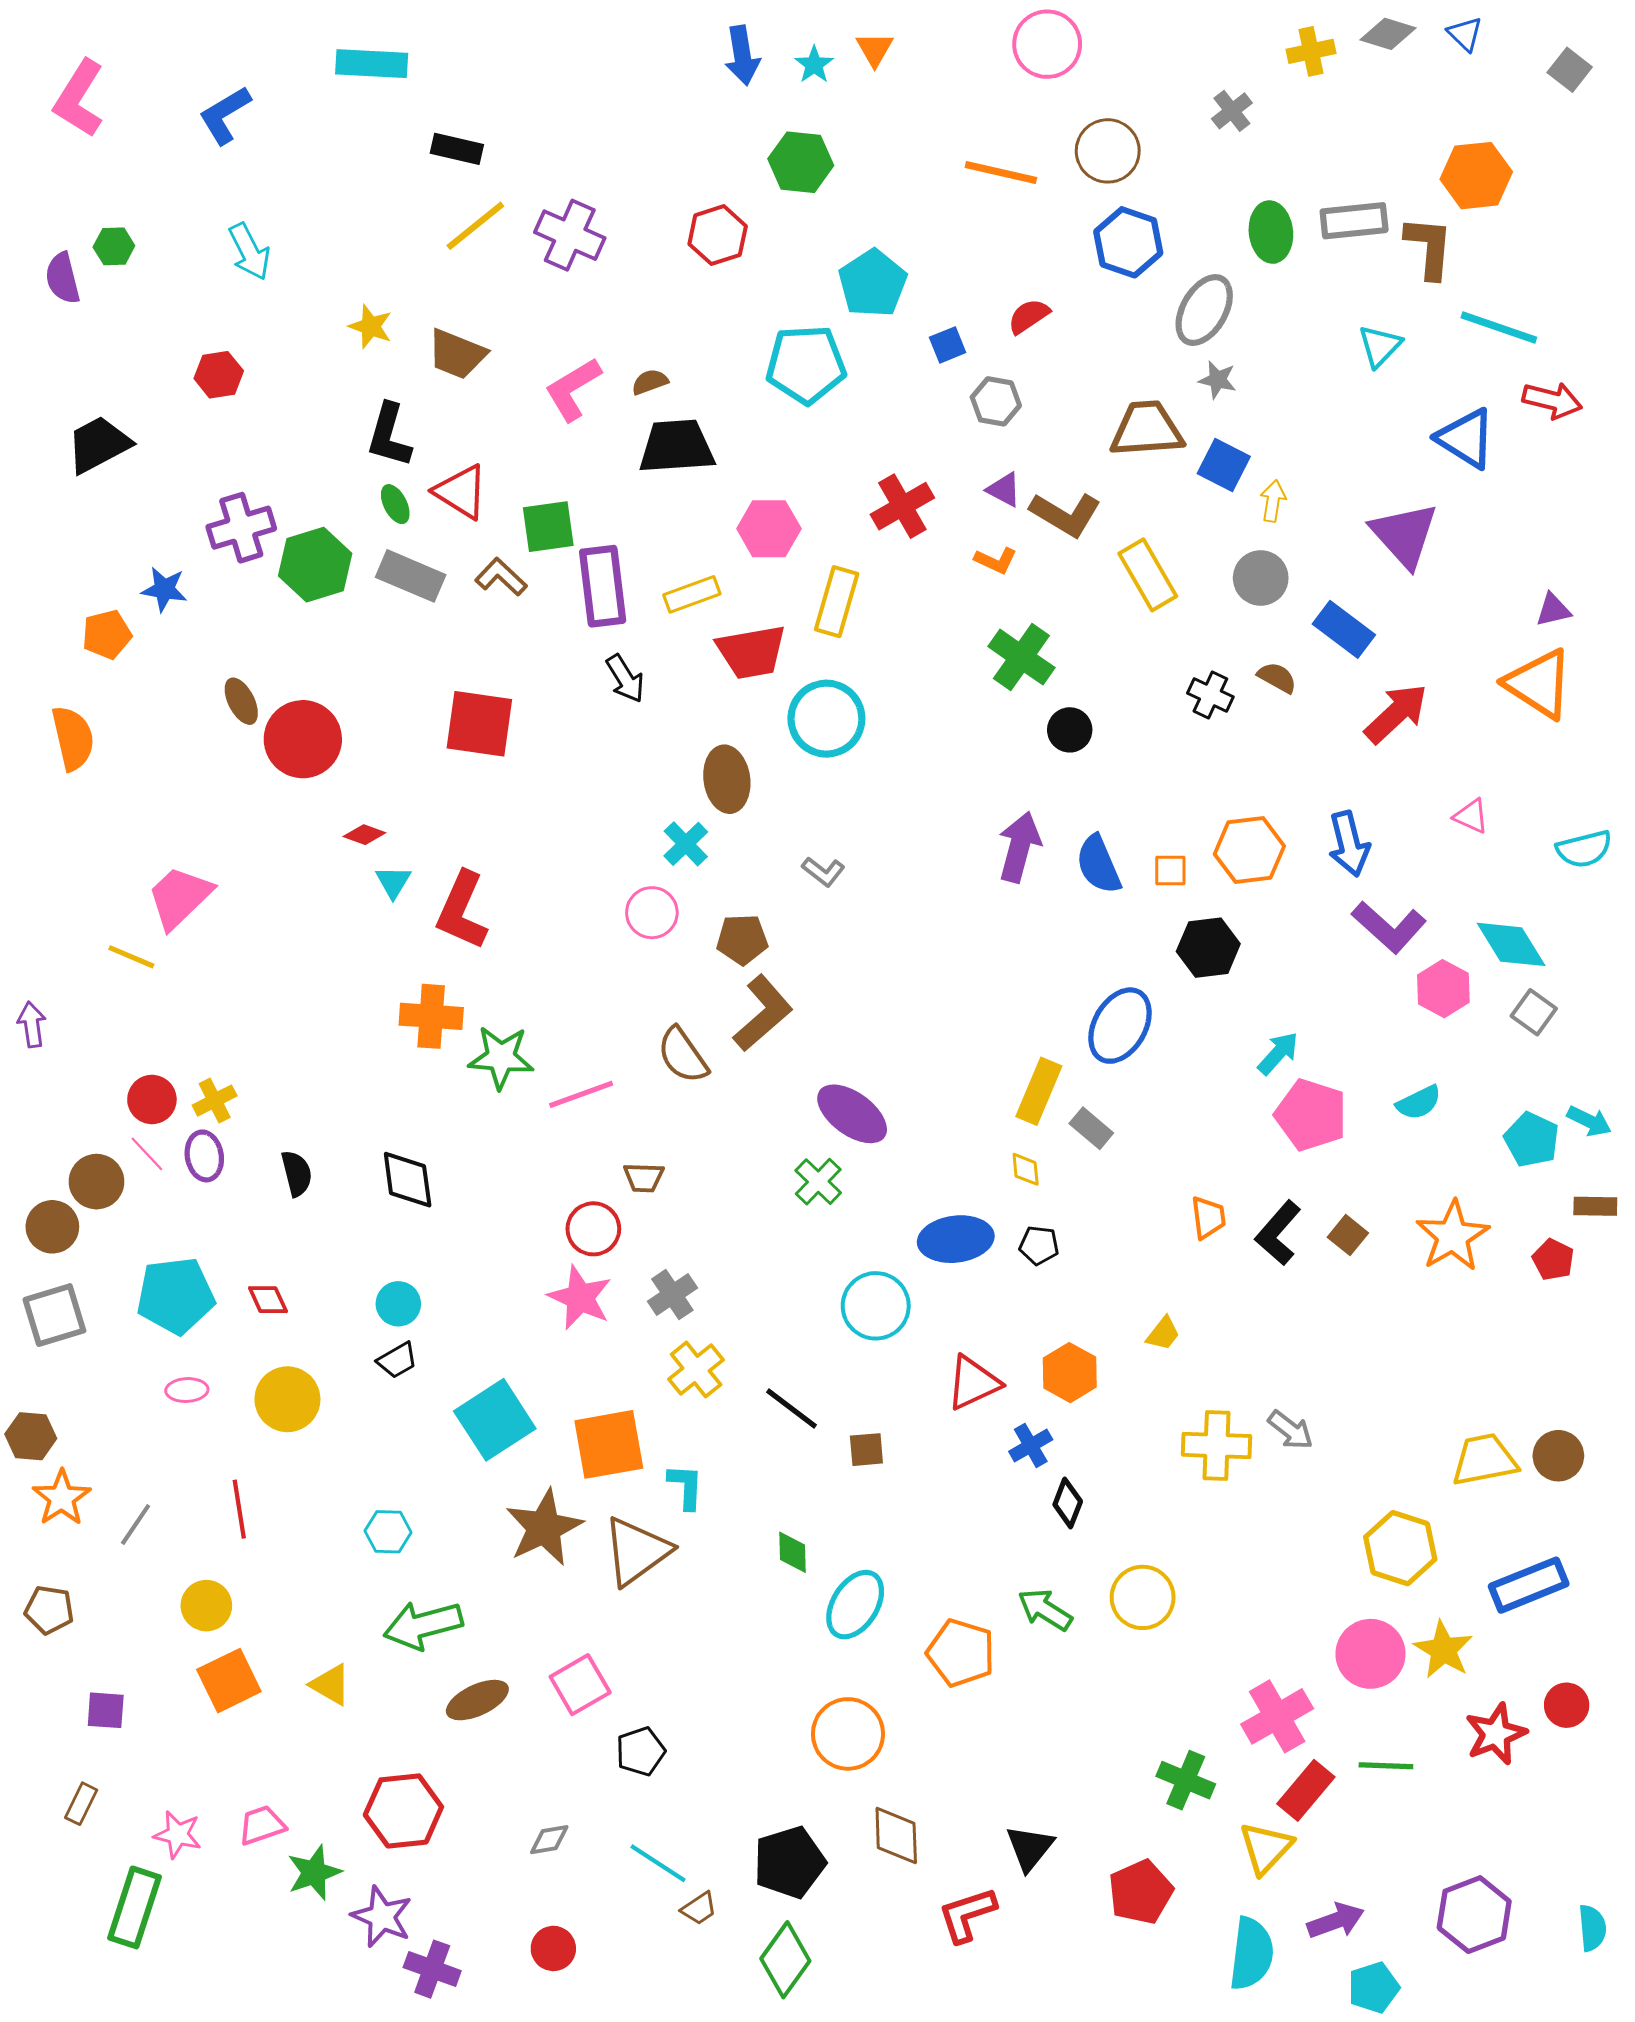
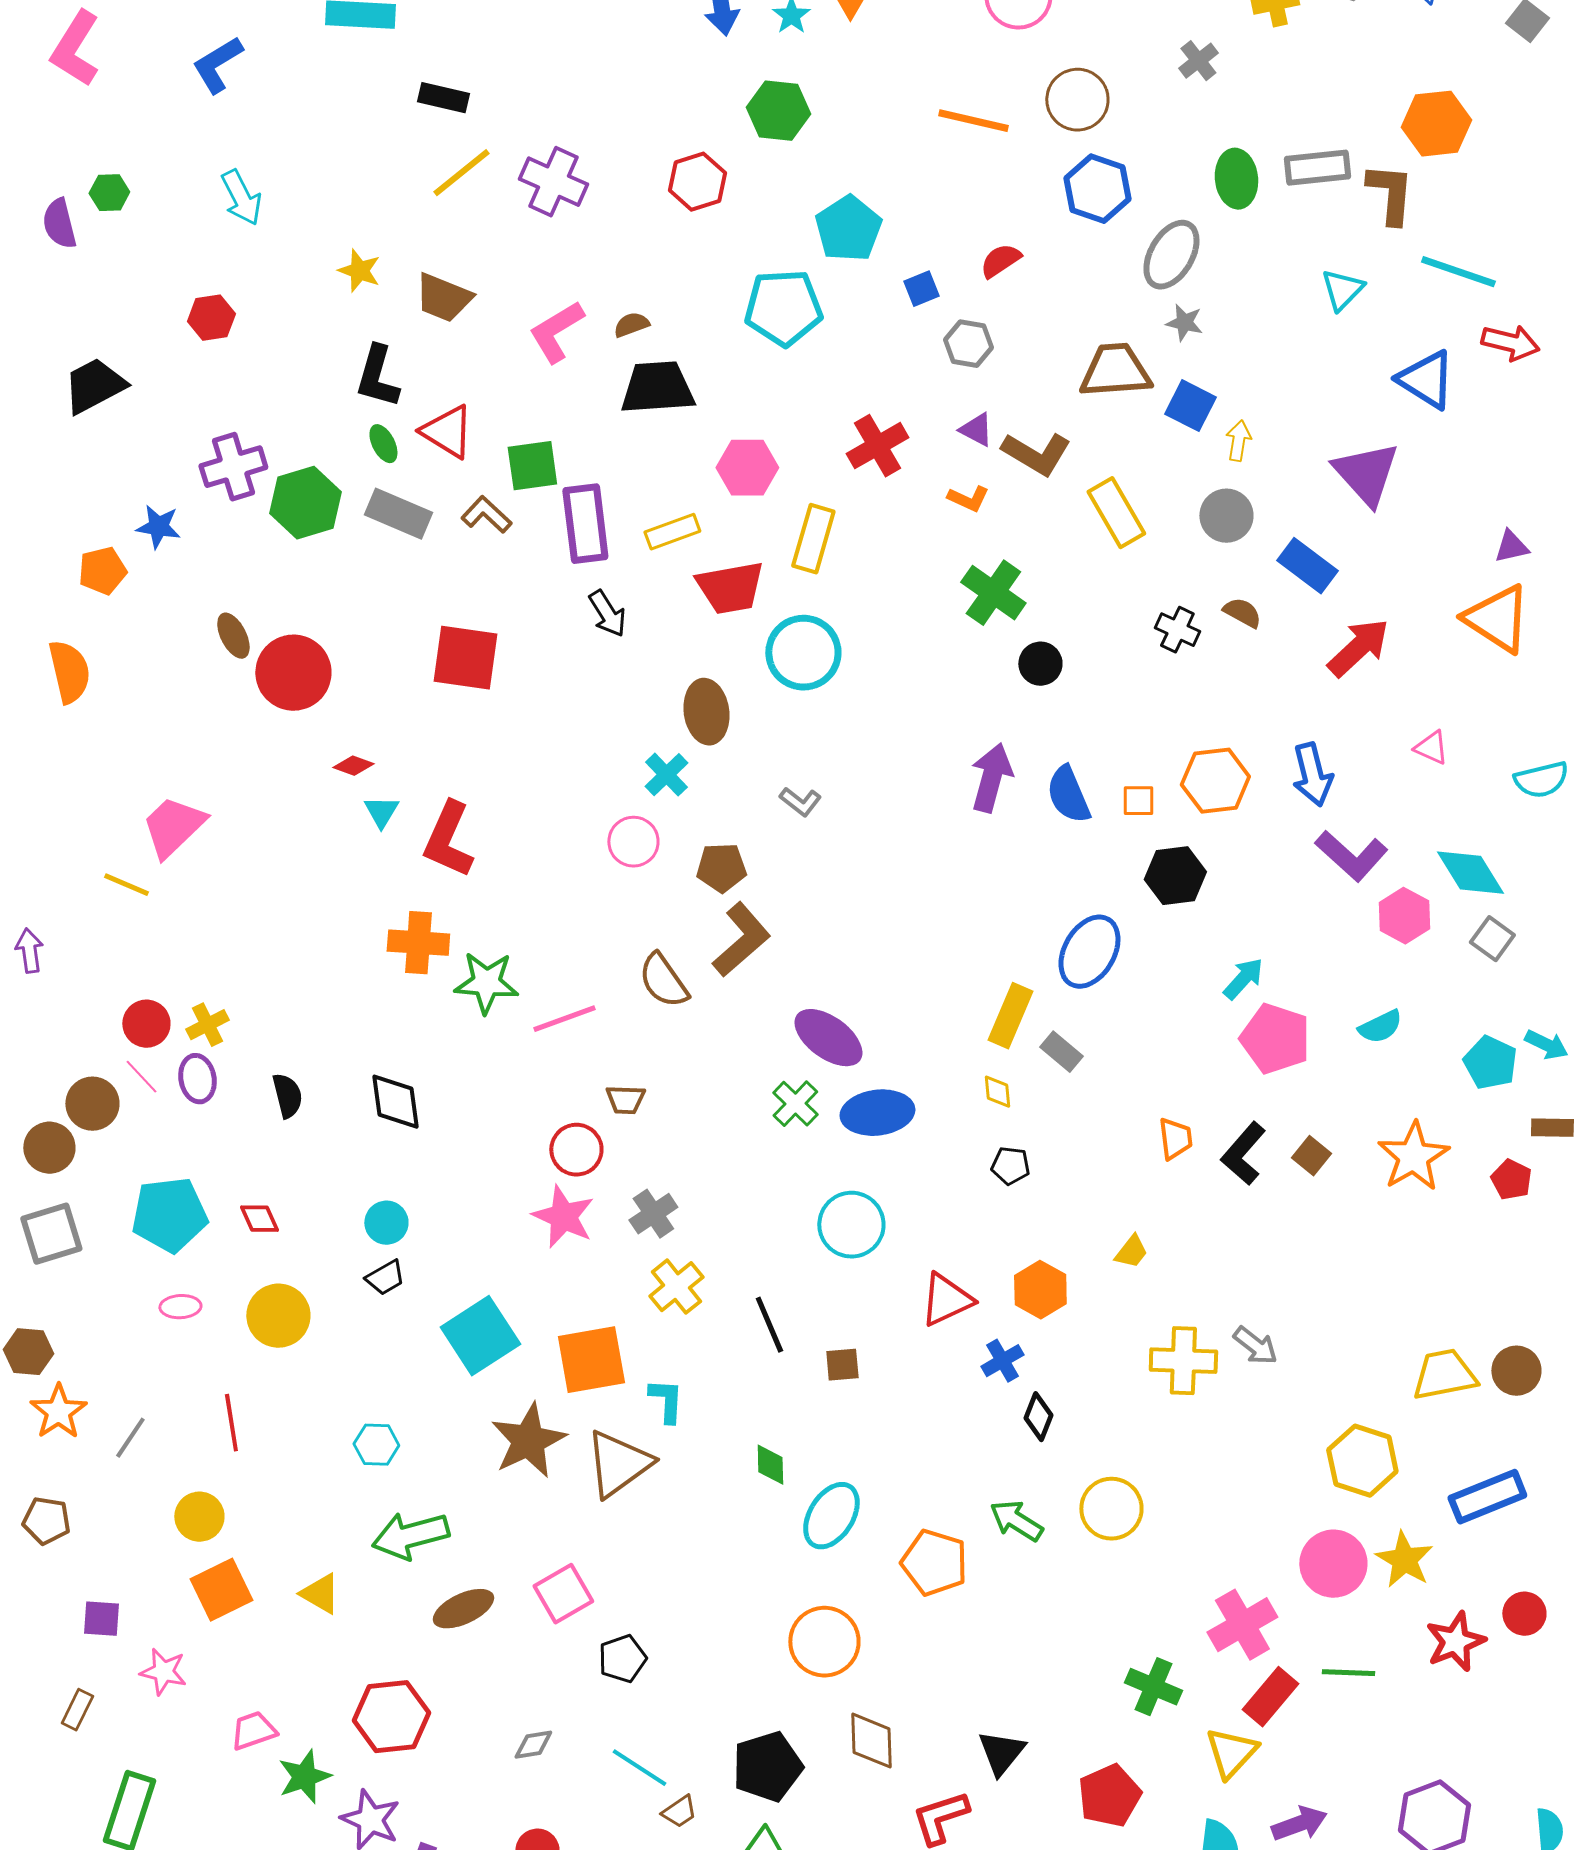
blue ellipse: (956, 1239) -> (877, 1113), moved
black line: (792, 1408) -> (769, 1325), turned 30
pink star: (178, 1835) -> (163, 1672), moved

